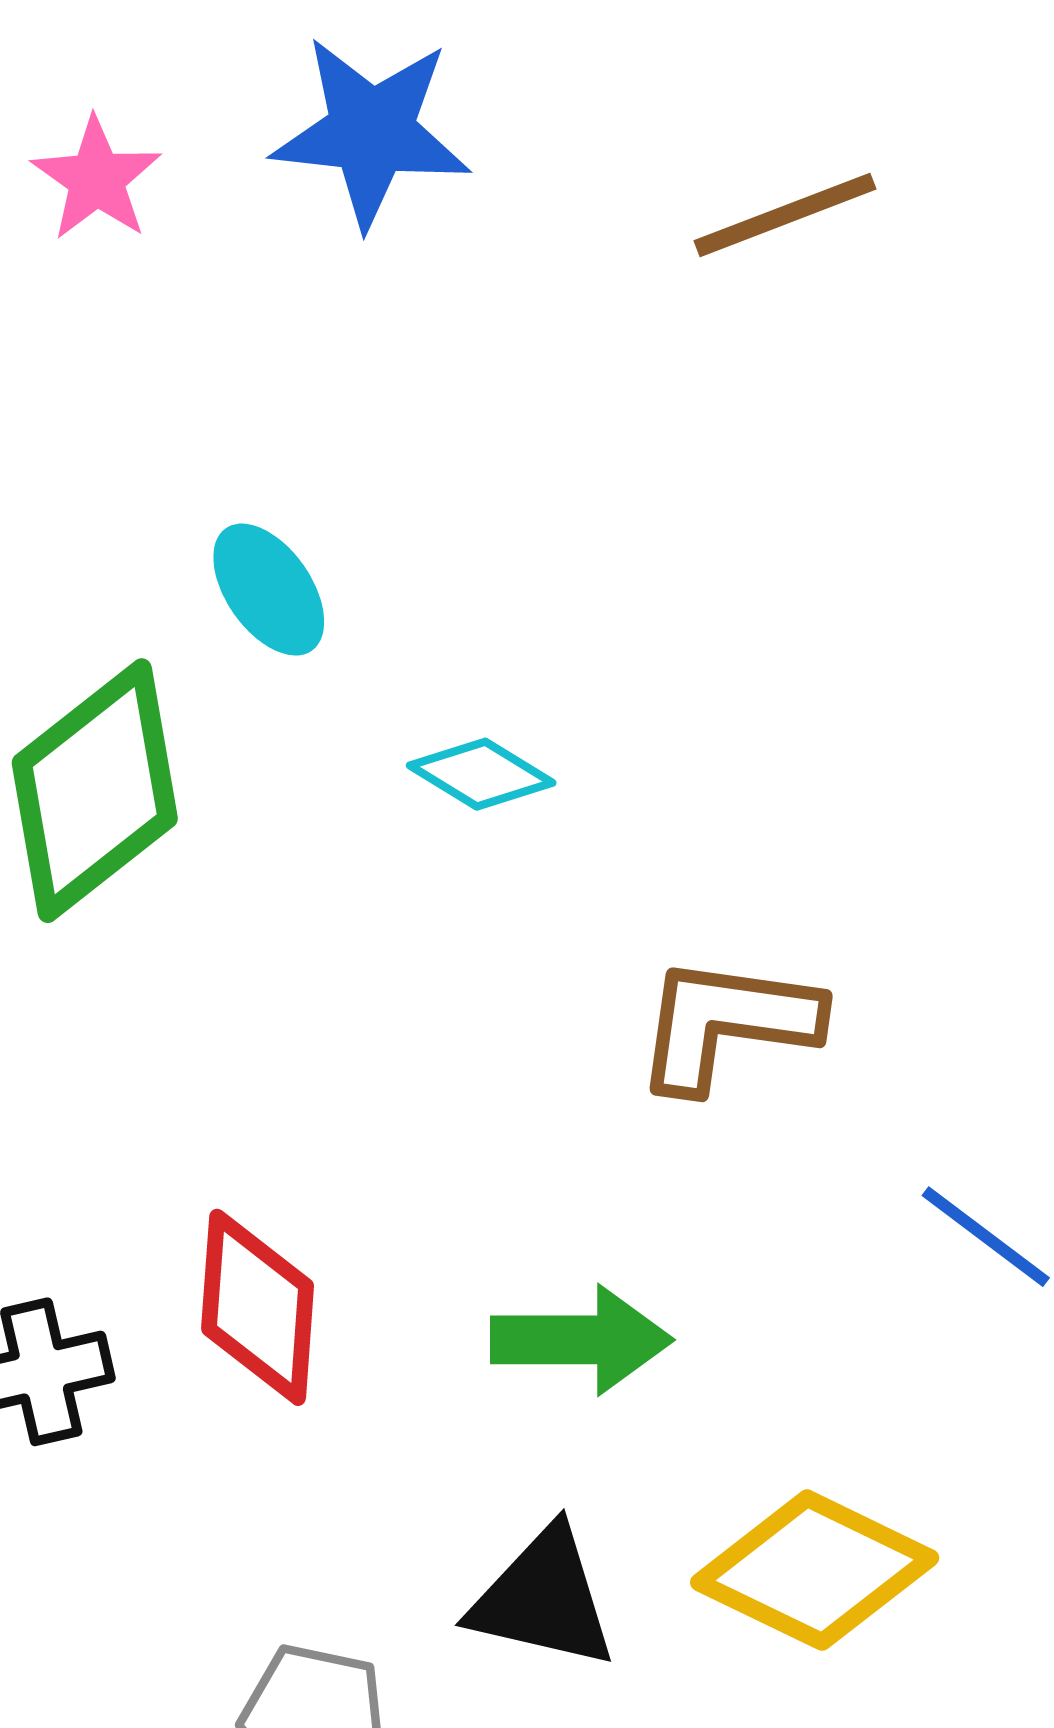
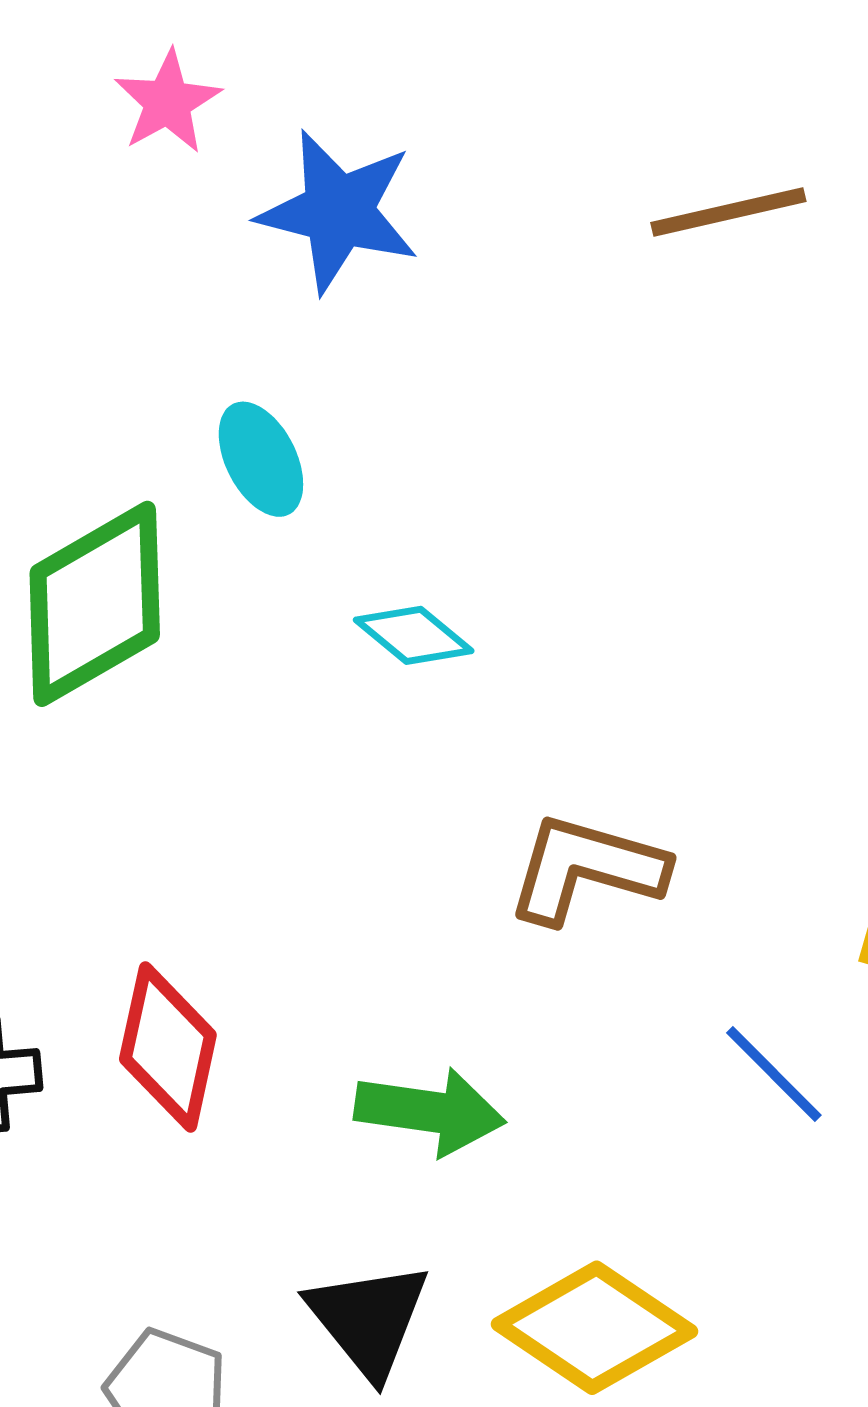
blue star: (371, 132) -> (338, 211), moved
black triangle: (543, 1598) -> (368, 1319), turned 30

